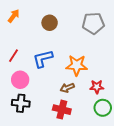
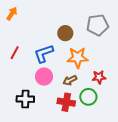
brown circle: (50, 23) -> (65, 33), moved
gray pentagon: (93, 23) -> (98, 25), moved
pink circle: (20, 80) -> (44, 77), moved
green circle: (103, 108) -> (88, 97), moved

